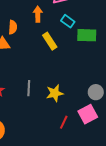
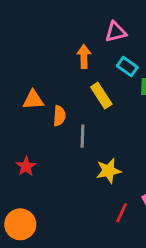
orange semicircle: (13, 27) -> (59, 116), moved
gray line: (29, 88) -> (82, 136), moved

